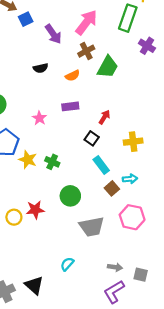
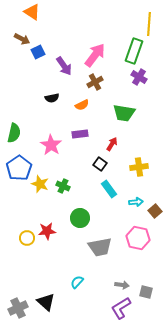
purple cross: (147, 46) -> (139, 77), moved
green trapezoid: (108, 67) -> (124, 113), moved, turned 70
pink star: (39, 118) -> (51, 145), size x1.5
brown square: (112, 188) -> (155, 211), moved

